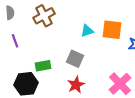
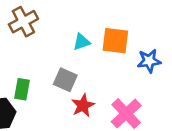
green rectangle: (43, 66) -> (22, 89), turned -70
red star: (76, 85) -> (83, 105), moved

